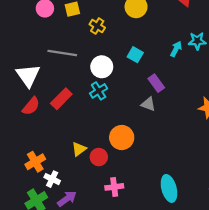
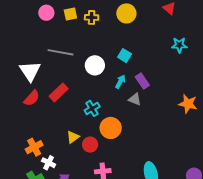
yellow cross: (97, 26) -> (92, 17), moved, turned -32
cyan arrow: (176, 49) -> (120, 82), moved
cyan cross: (99, 91) -> (92, 108), moved

